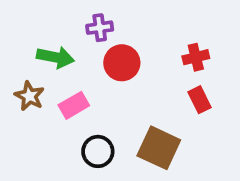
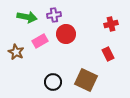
green arrow: (55, 57) -> (27, 17), moved
red cross: (196, 57) -> (111, 24), moved
pink rectangle: (74, 105) -> (40, 41), moved

